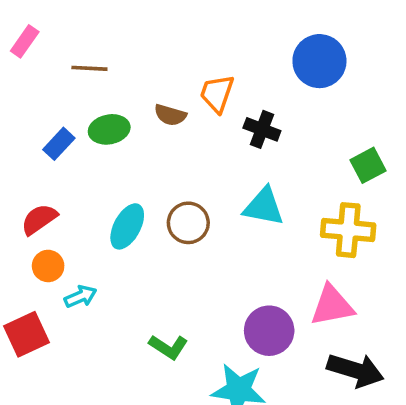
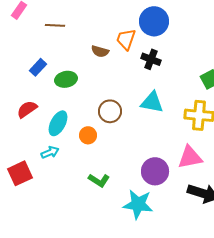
blue circle: (319, 61) -> (154, 21), moved
green ellipse: (109, 129) -> (66, 79), moved
cyan ellipse: (127, 226) -> (58, 123), moved
orange circle: (48, 266) -> (88, 135), moved

